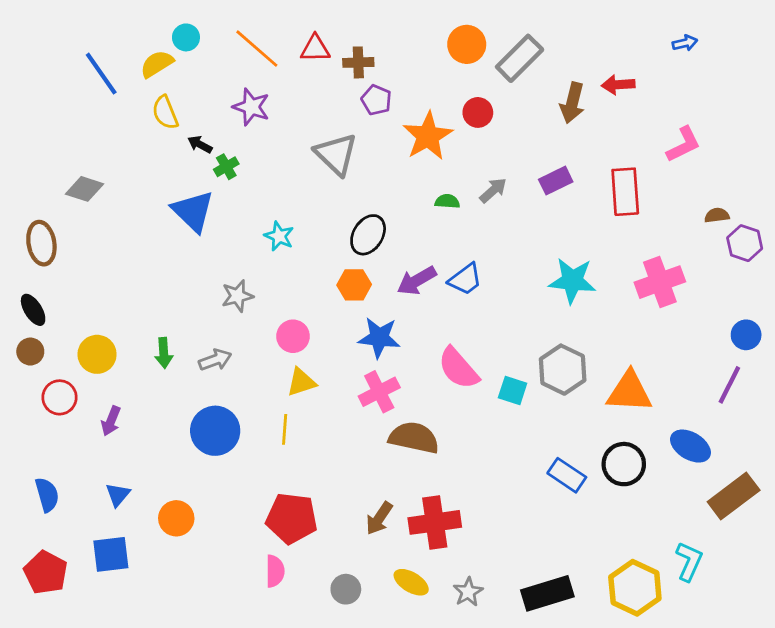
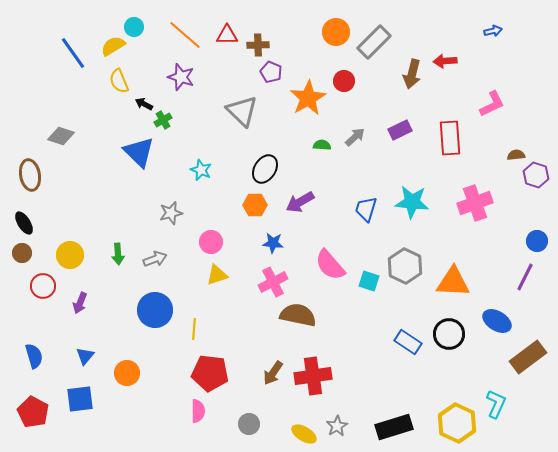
blue trapezoid: (465, 279) -> (366, 209), moved, turned 144
blue star: (379, 338) -> (273, 243), size x0.7
yellow line: (285, 429) -> (194, 329), moved
yellow ellipse: (411, 582) -> (304, 434), moved

